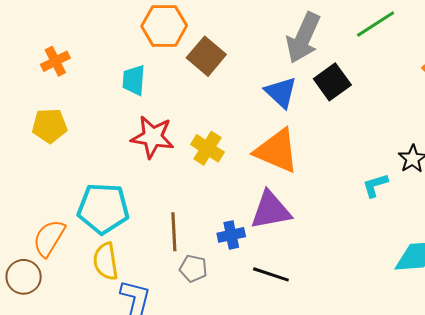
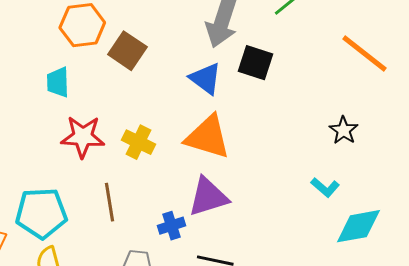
black square: (332, 82) -> (255, 63), turned -30
cyan L-shape: (375, 185) -> (325, 187), moved, turned -116
brown line: (174, 232) -> (109, 202), moved

